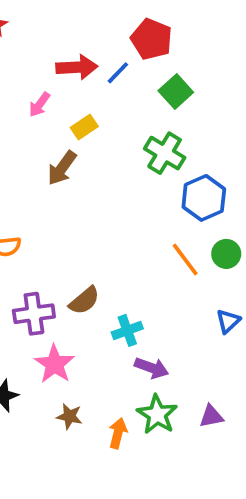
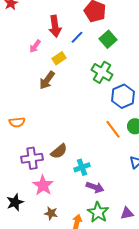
red arrow: (77, 67) -> (55, 26), turned 85
blue line: (118, 73) -> (77, 37), moved

